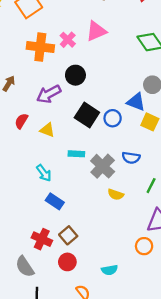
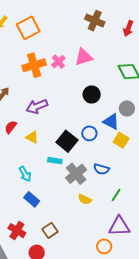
orange cross: (40, 47) -> (34, 65), turned -30
black circle: (75, 75) -> (92, 94), moved
black square: (87, 115) -> (67, 141), moved
brown square: (68, 235) -> (50, 230), moved

